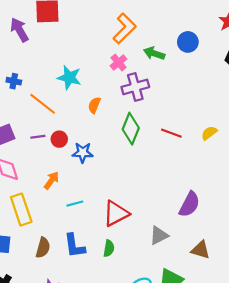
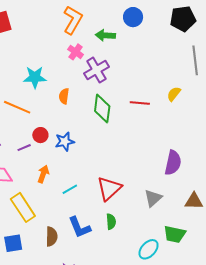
purple line: (38, 137) -> (24, 148), moved

